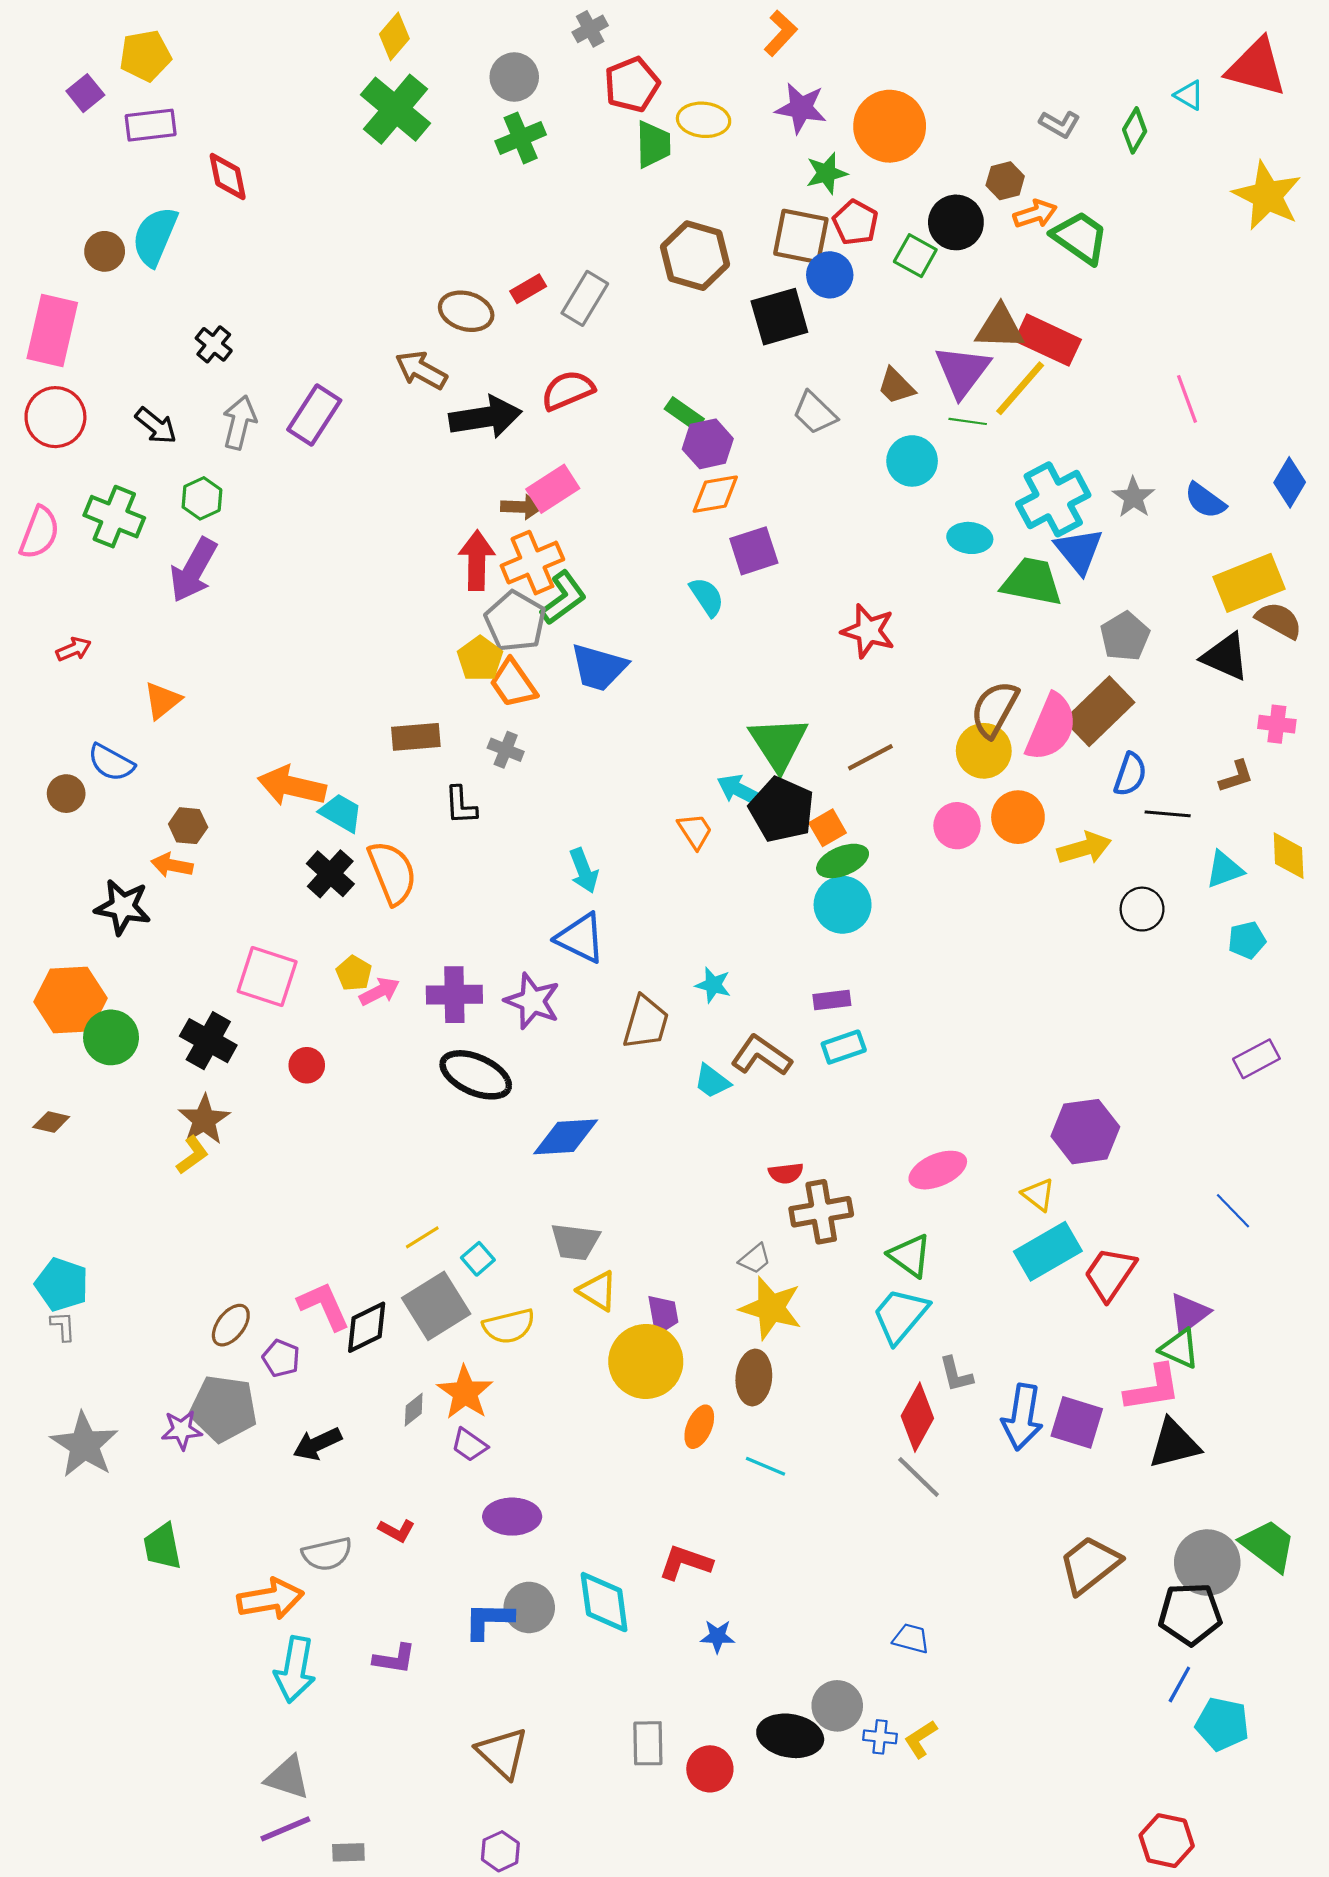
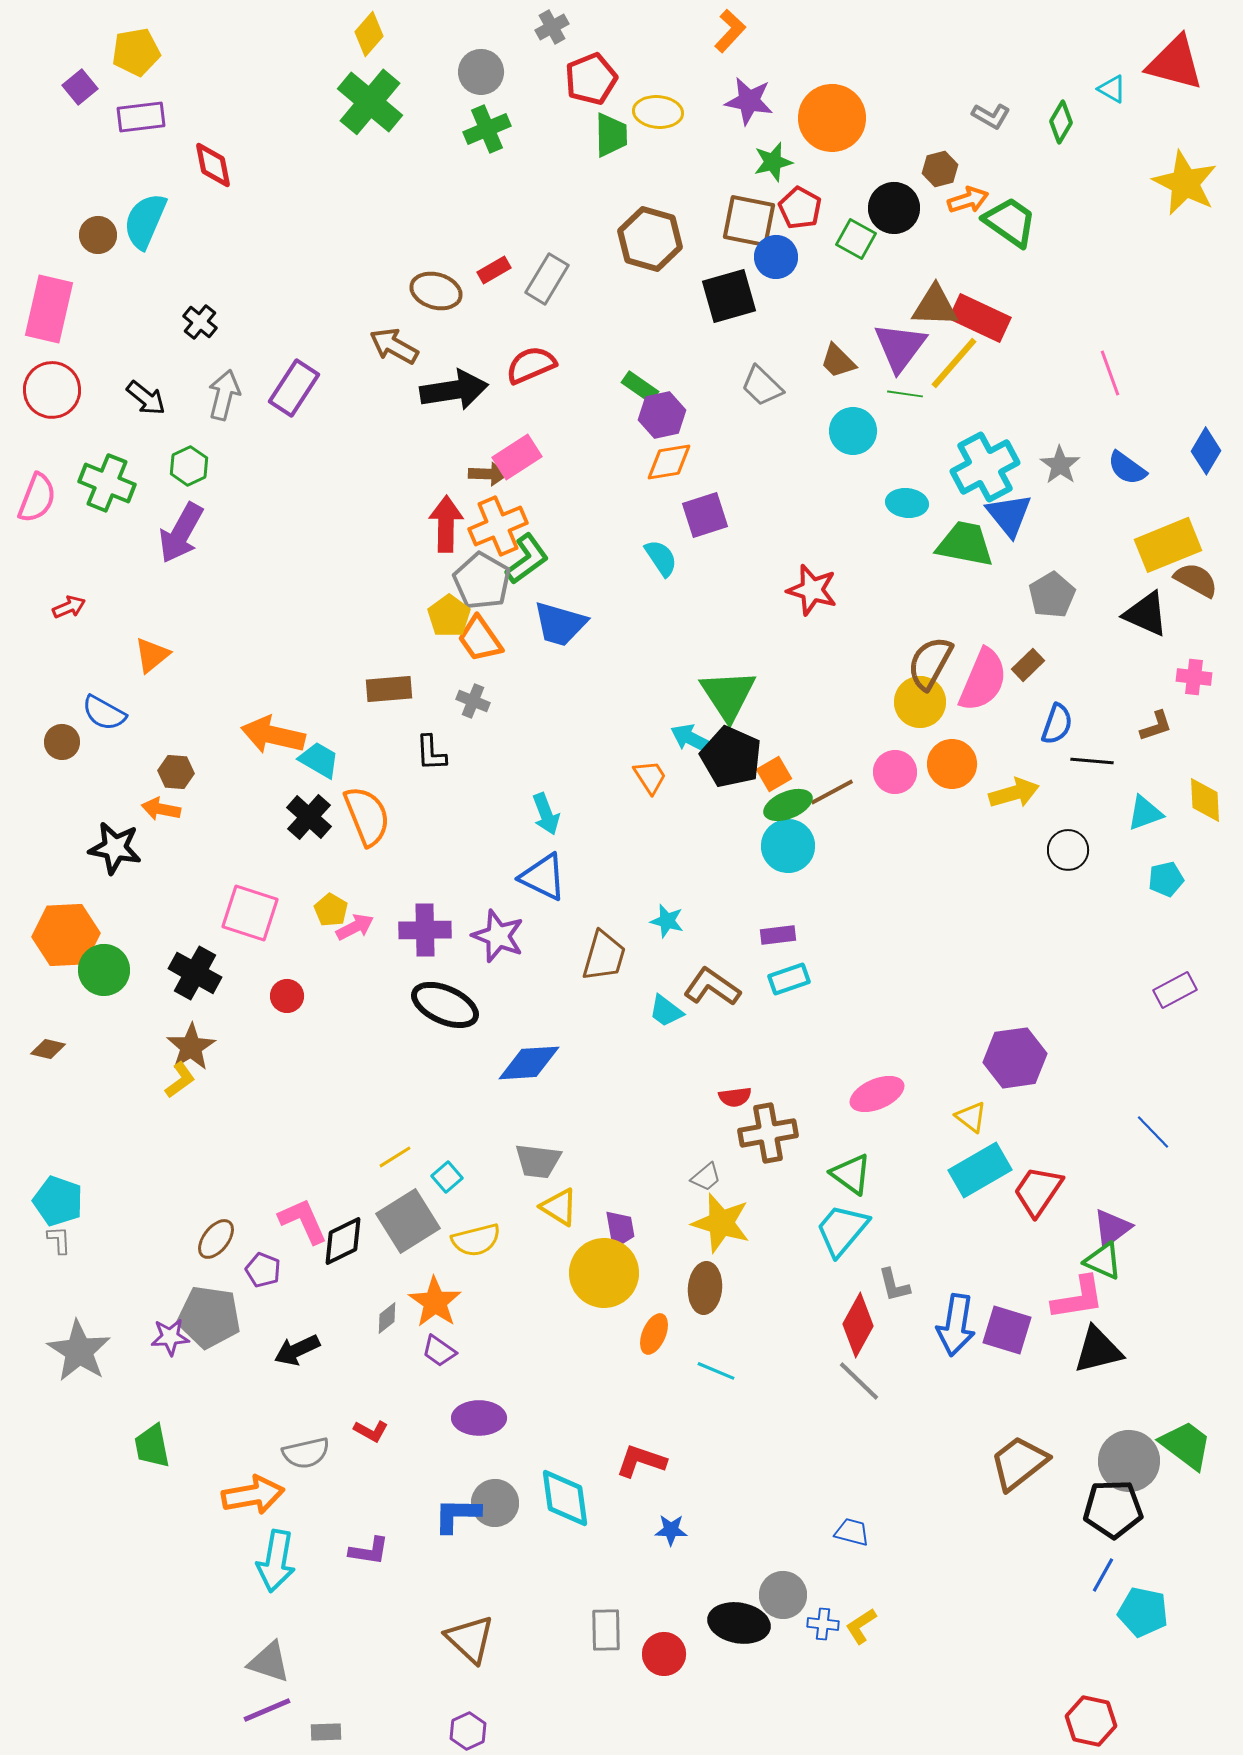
brown rectangle: (1099, 711) -> (1028, 665), size x0.5
brown line: (870, 757) -> (832, 792), moved

